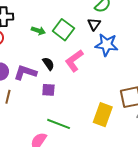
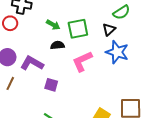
green square: (63, 30) -> (78, 29), turned 30
black semicircle: (48, 64) -> (57, 45), moved, turned -72

